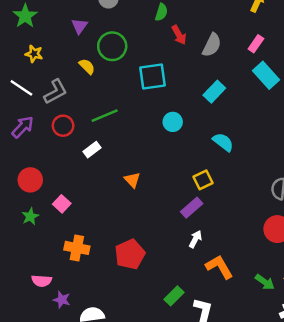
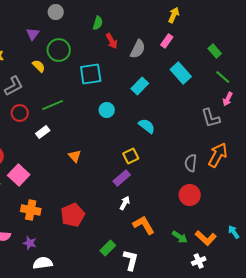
pink rectangle: (256, 44) -> (167, 41), moved
pink square: (62, 204) -> (19, 175), size x1.5
purple star: (62, 300) -> (30, 243), moved

